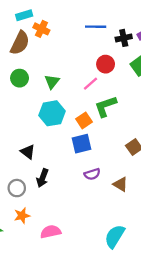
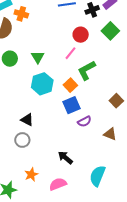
purple semicircle: (92, 174) -> (84, 122), moved
black arrow: (43, 178) -> (65, 158), moved, turned 119
gray circle: (17, 188) -> (22, 140), moved
cyan semicircle: (115, 236) -> (97, 176), moved

